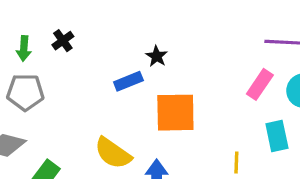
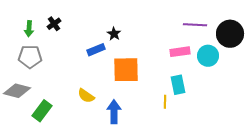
pink rectangle: (260, 84) -> (180, 52), turned 48
cyan rectangle: (277, 136) -> (178, 85), moved
yellow semicircle: (113, 153) -> (86, 96), size x0.7

